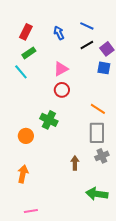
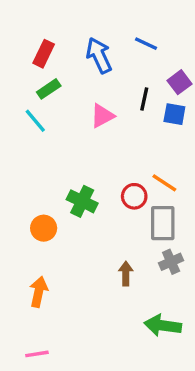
blue arrow: (59, 33) -> (99, 55), size x1.5
black line: (87, 45) -> (144, 99), moved, turned -48
red circle: (62, 90) -> (134, 196), moved
pink line: (31, 211) -> (37, 354), moved

